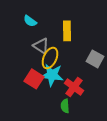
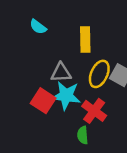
gray triangle: (41, 46) -> (61, 73), moved, turned -36
yellow ellipse: (50, 58) -> (99, 74), moved

